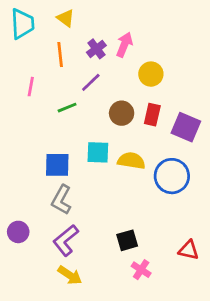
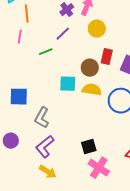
orange line: (60, 54) -> (27, 14), moved
yellow circle: (151, 74) -> (97, 29), moved
brown circle: (122, 113) -> (90, 68), moved
blue square: (57, 165) -> (19, 97), moved
pink cross: (141, 270) -> (99, 168), size x1.5

